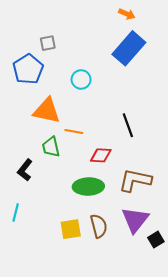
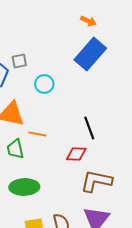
gray square: (48, 43) -> (19, 61), moved
red diamond: (101, 155) -> (76, 154), moved
green ellipse: (88, 187) -> (24, 187), moved

